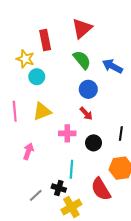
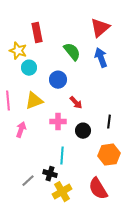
red triangle: (82, 28) -> (100, 28), moved
blue arrow: (112, 66) -> (101, 58), turned 42
blue circle: (88, 89) -> (58, 80), moved
pink arrow: (28, 151) -> (21, 130), moved
red semicircle: (101, 189) -> (98, 189), moved

